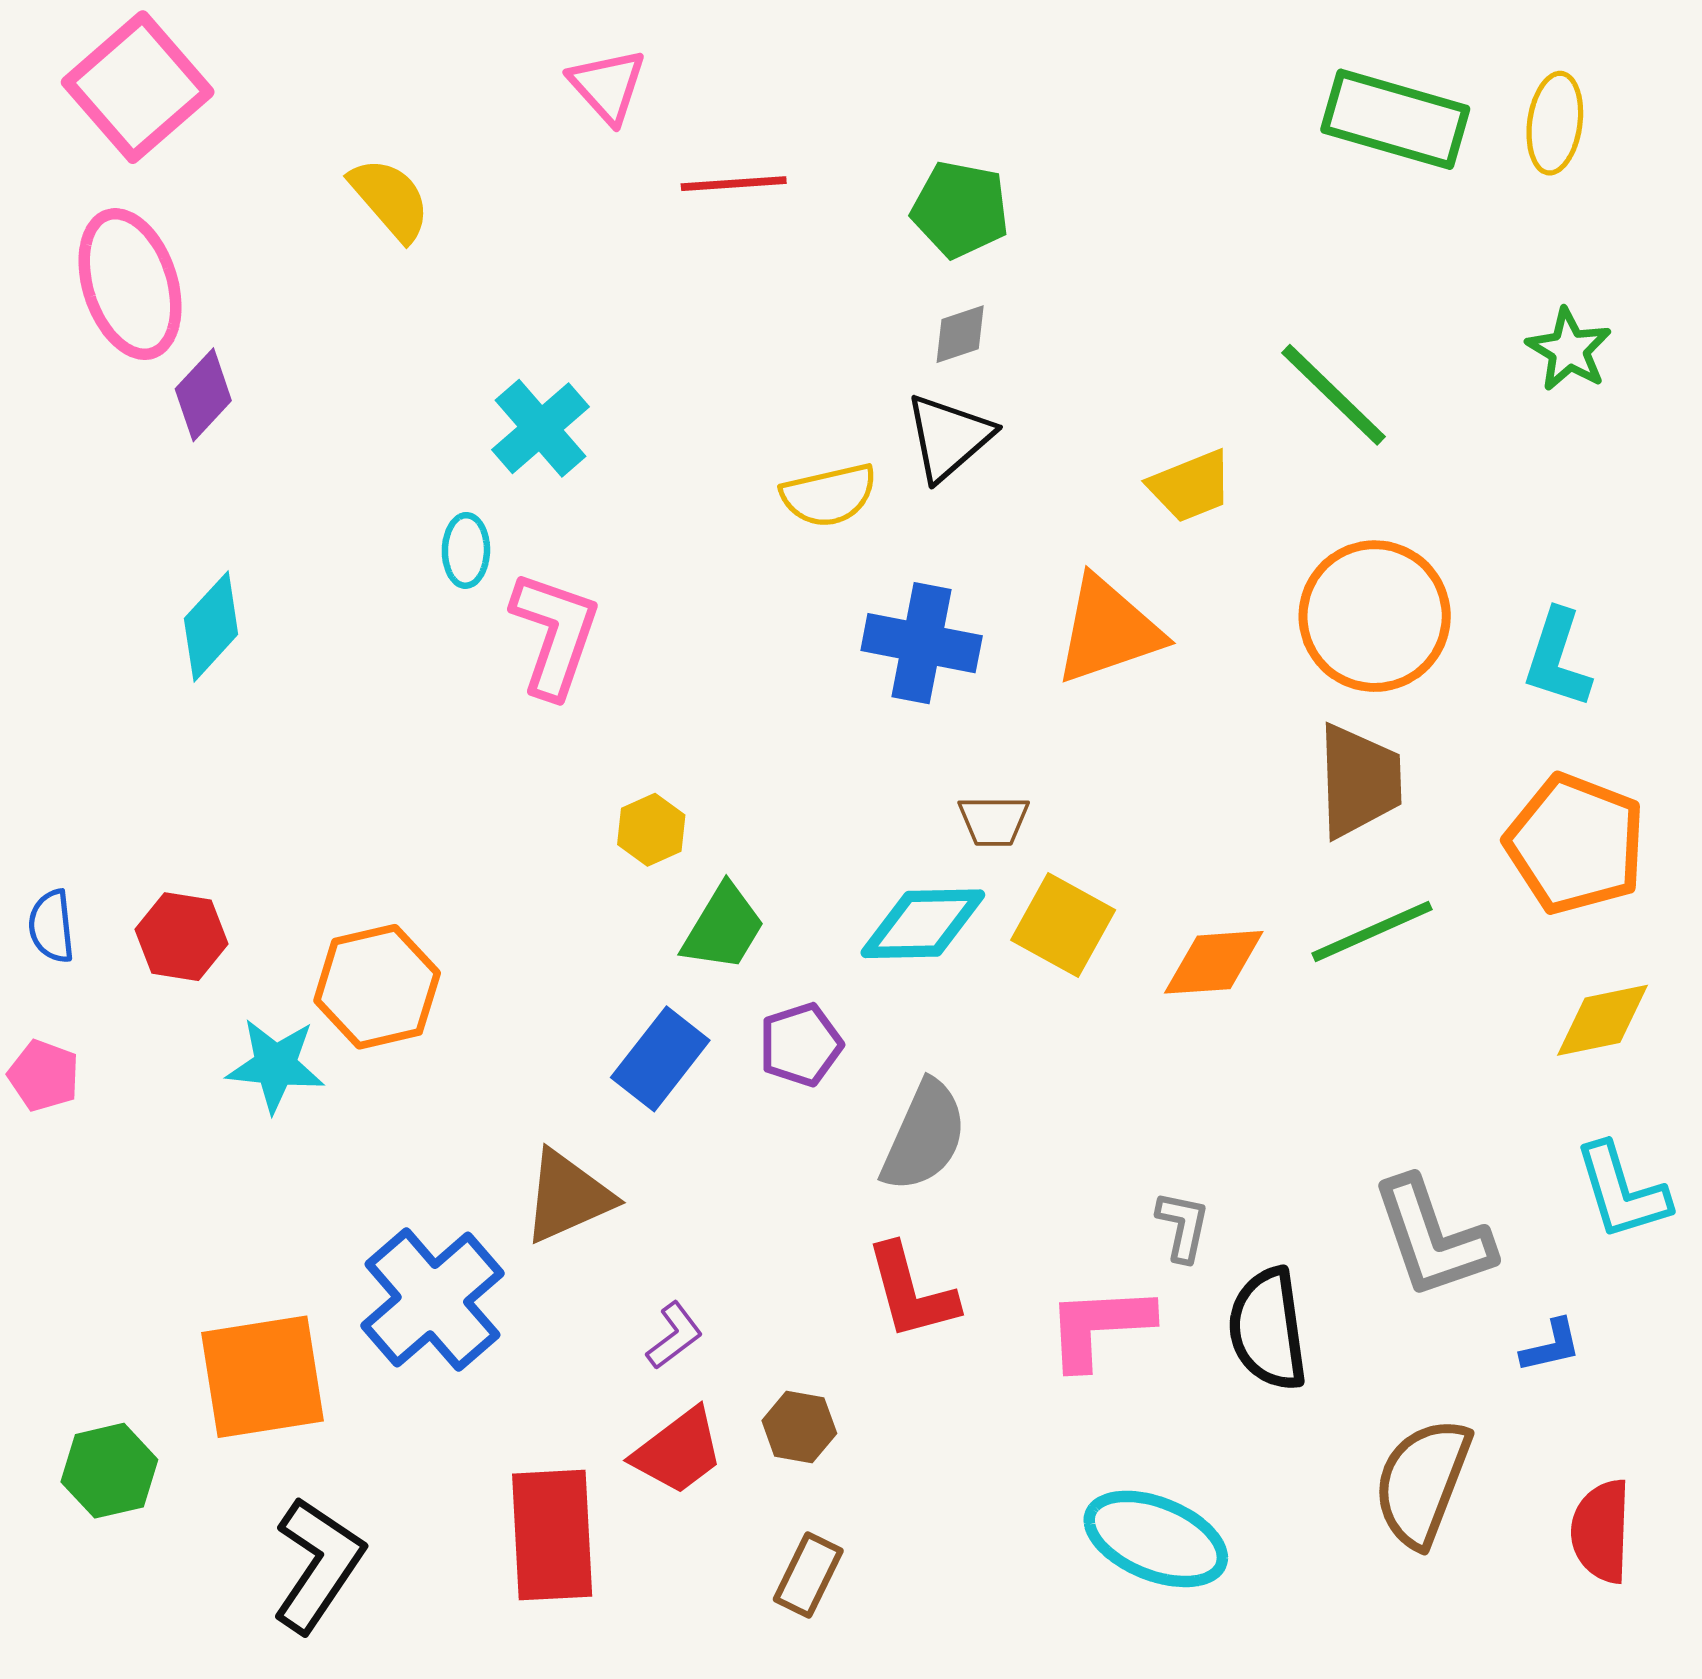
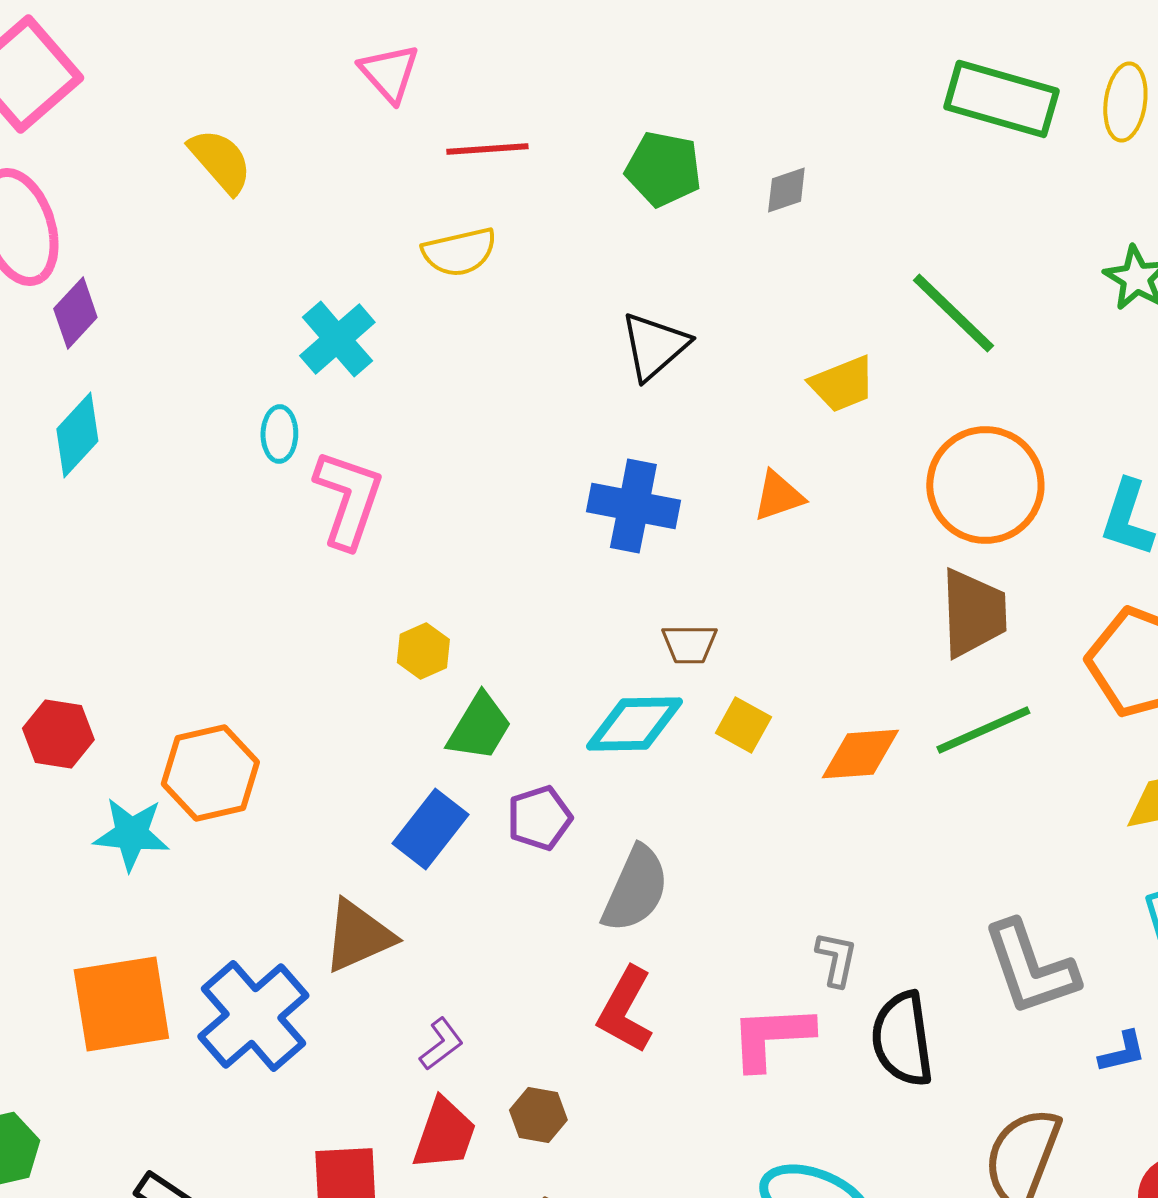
gray diamond: (960, 334) -> (786, 190), moved
yellow semicircle: (829, 495) -> (459, 252), moved
cyan diamond: (211, 626) -> (77, 435), moved
orange triangle: (1108, 630) -> (778, 496), size x0.6
yellow square: (1063, 925) -> (743, 725), size x0.7
red L-shape: (911, 1292) -> (625, 1010), turned 44
orange square: (263, 1377) -> (121, 1004), moved
red trapezoid: (678, 1451) -> (444, 1134), turned -34

